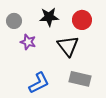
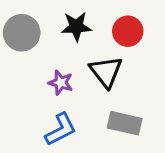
gray circle: (14, 21) -> (22, 33), size x1.5
purple star: (28, 42) -> (61, 83), moved

